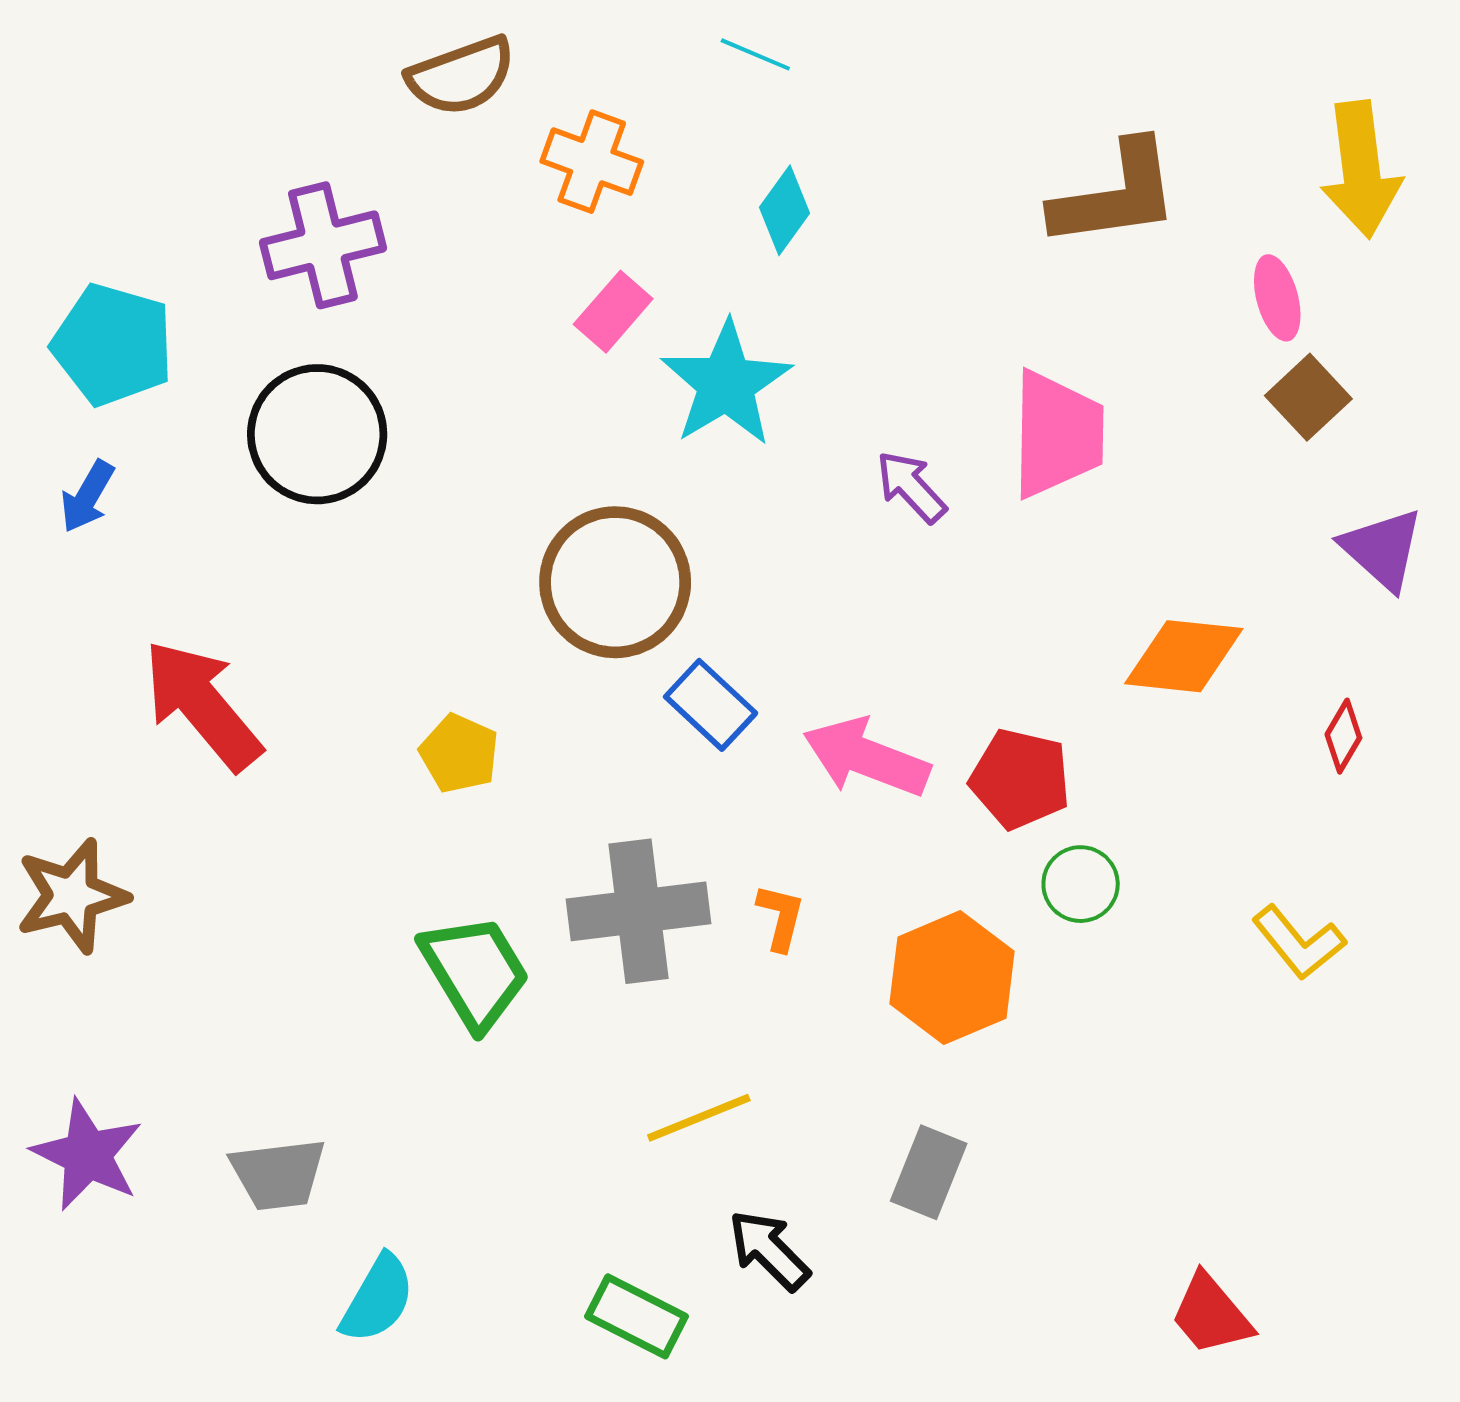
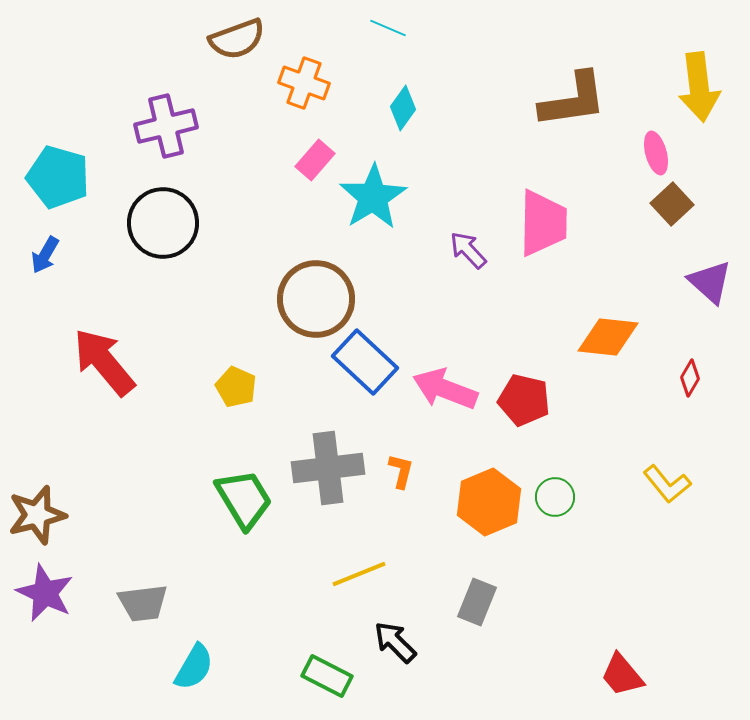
blue rectangle: (711, 705) -> (365, 362), size x1.4
green circle: (1081, 884) -> (555, 497), moved
brown star: (72, 896) -> (37, 515), moved

